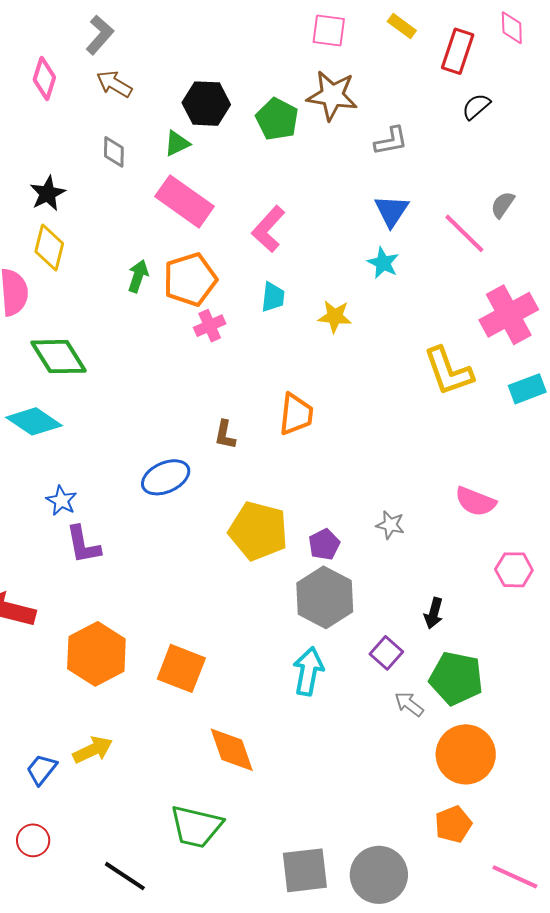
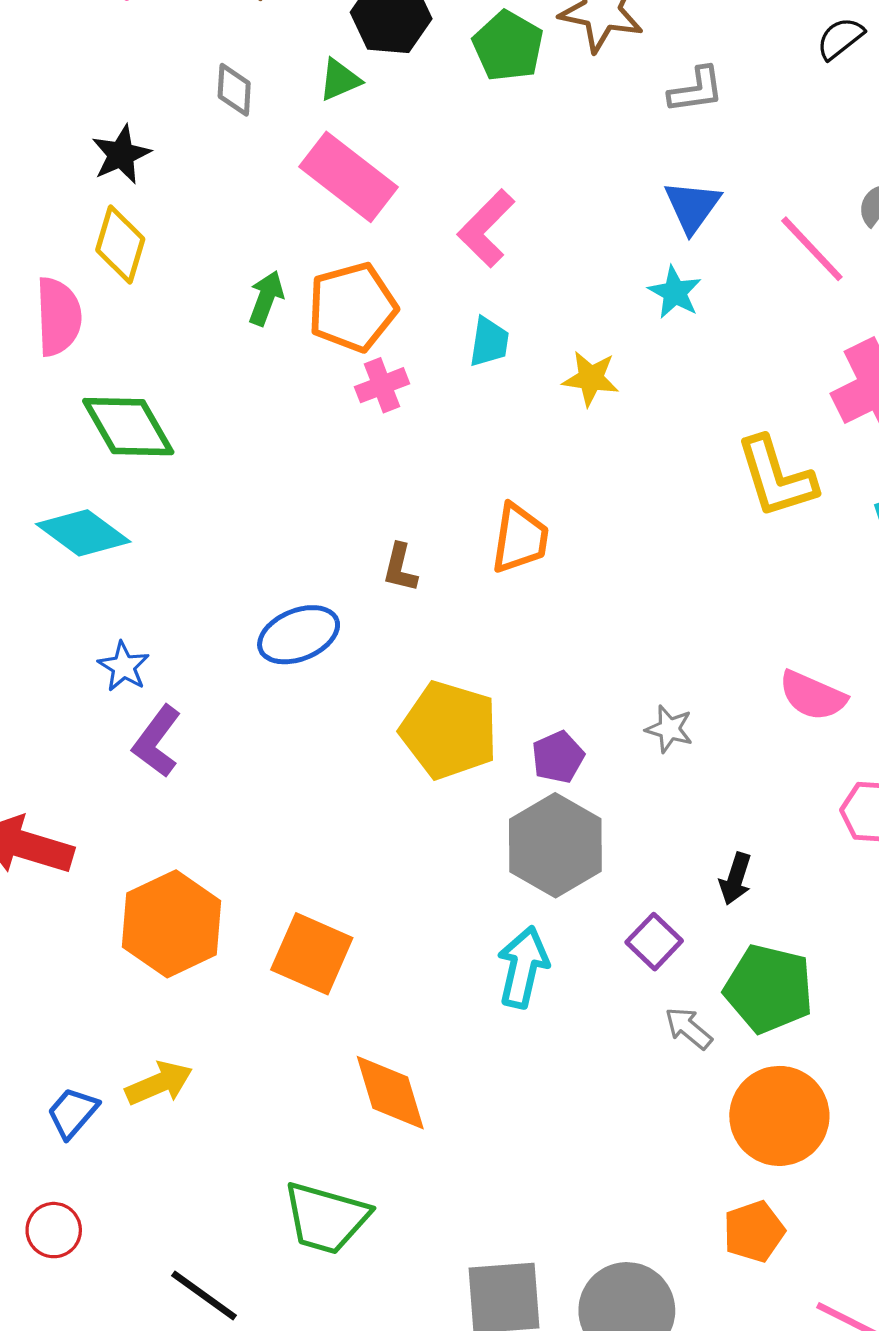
purple L-shape: (83, 545) -> (157, 741), turned 45

